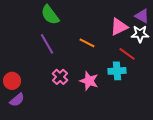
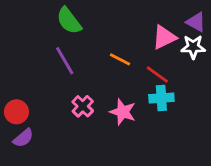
red line: (127, 54) -> (157, 75), moved

